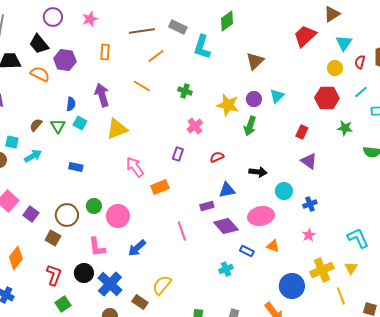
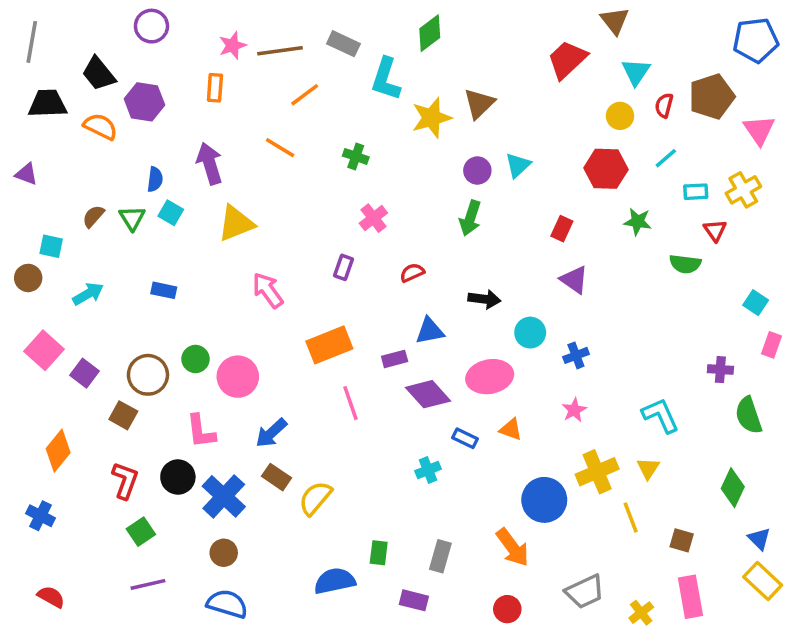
brown triangle: (332, 14) -> (615, 21), turned -36
purple circle: (53, 17) -> (151, 26), moved
pink star: (90, 19) -> (233, 45), moved
yellow star: (228, 105) -> (432, 118), moved, turned -30
cyan arrow: (33, 156) -> (88, 294), moved
orange rectangle: (160, 187) -> (329, 345), moved, size x1.4
brown rectangle: (140, 302) -> (277, 477), moved

